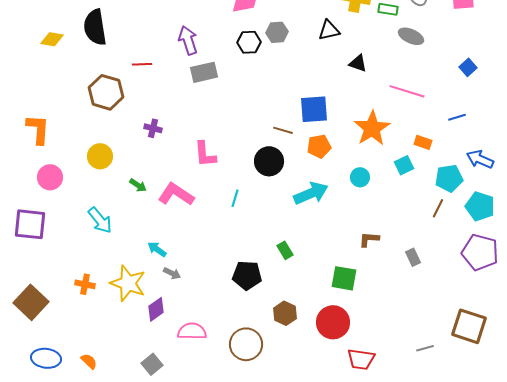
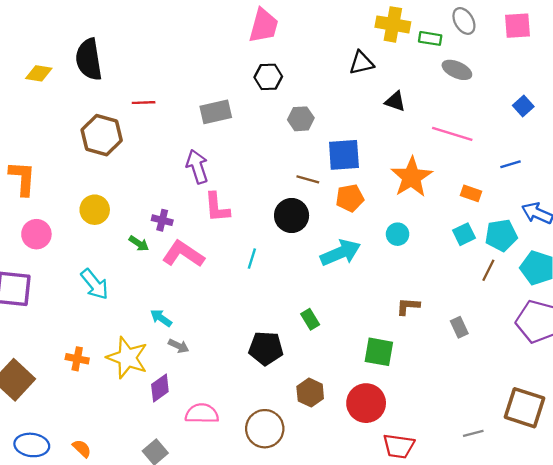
gray hexagon: (277, 32) -> (301, 119), moved
purple arrow: (188, 40) -> (197, 167), moved
purple cross: (153, 128) -> (162, 220), moved
cyan square: (404, 165) -> (464, 234), moved

